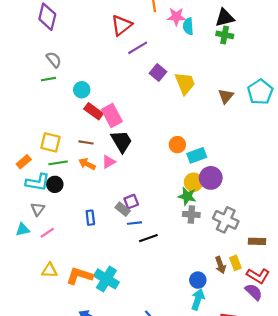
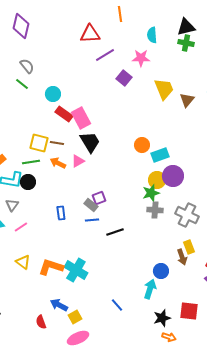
pink star: (176, 17) -> (141, 58), moved
red triangle: (121, 25) -> (90, 34), turned 35
green line: (48, 79) -> (22, 84), turned 48
yellow trapezoid: (185, 83) -> (164, 89), moved
yellow square: (51, 142) -> (39, 143), moved
green star: (187, 196) -> (151, 193), turned -30
blue line: (134, 223) -> (92, 220), moved
yellow rectangle: (235, 263) -> (189, 247), moved
yellow triangle: (49, 270) -> (23, 262), turned 35
cyan arrow: (198, 299) -> (150, 289), moved

